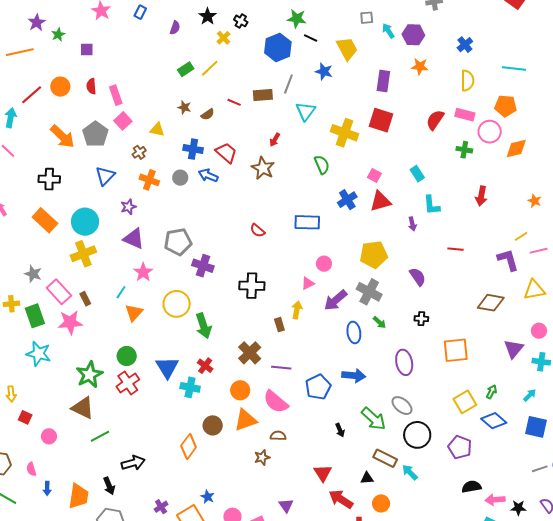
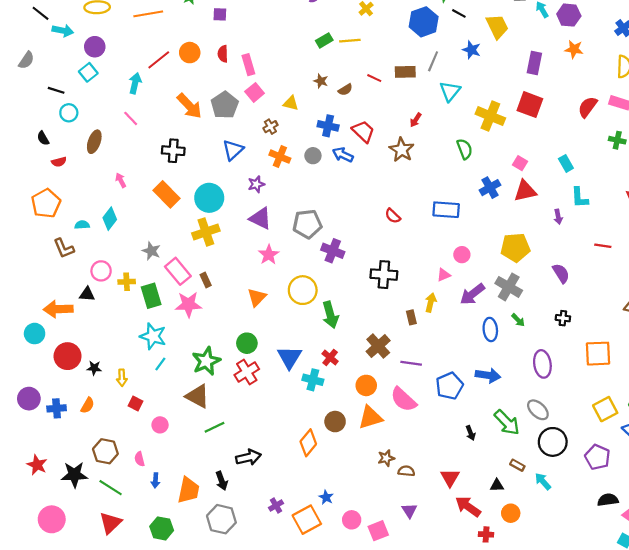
yellow line: (210, 68) -> (350, 41), turned 36
cyan line: (121, 292) -> (160, 364), moved
brown semicircle: (278, 436) -> (406, 471), moved
brown rectangle: (385, 458) -> (517, 465), size x0.6

